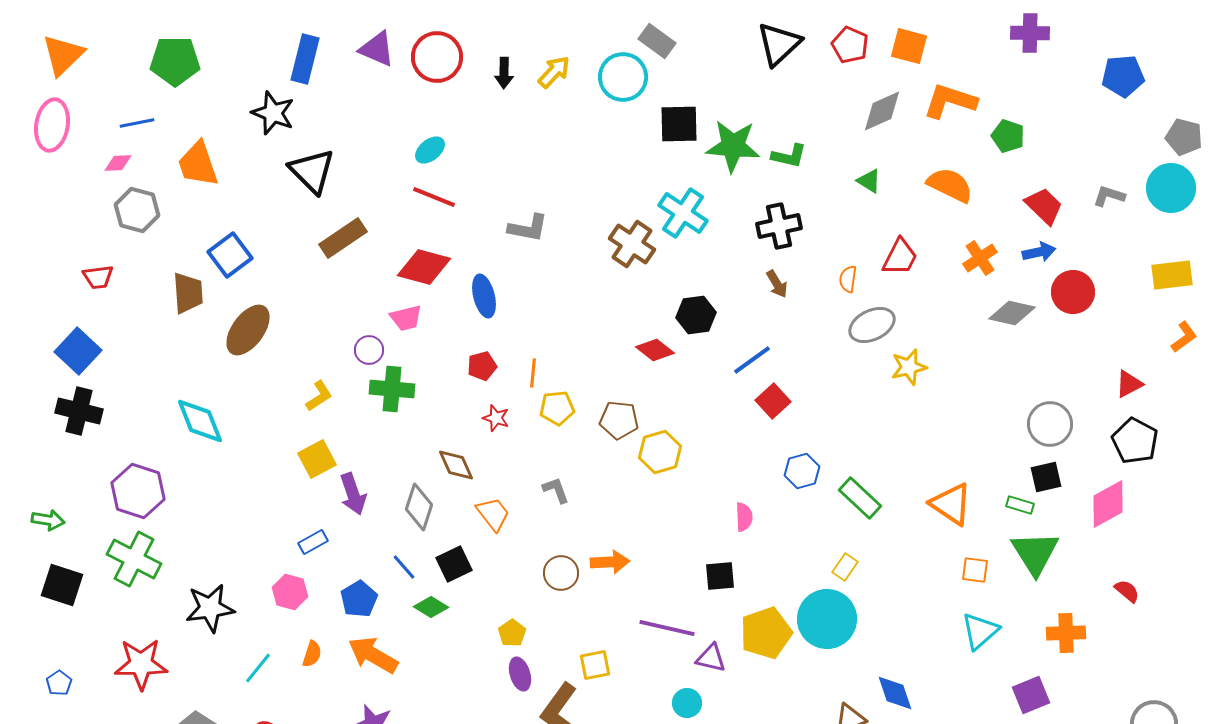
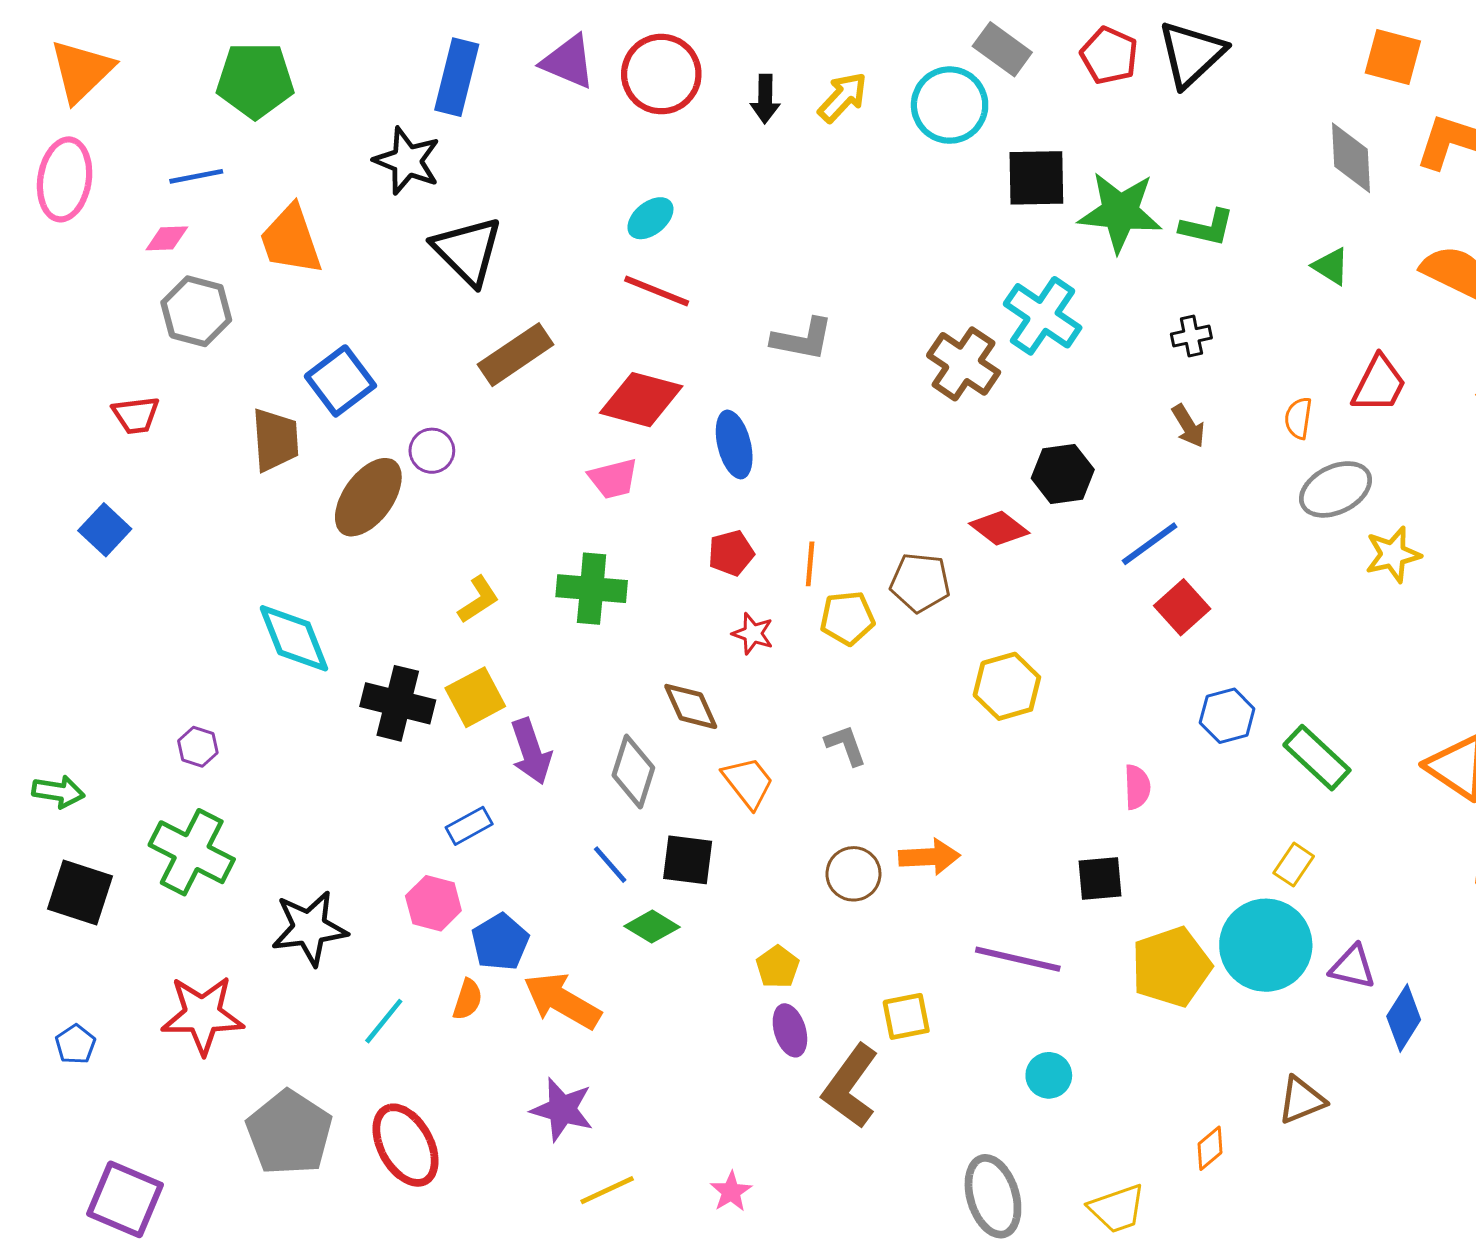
red pentagon: (850, 45) -> (1109, 55), moved
gray diamond: (882, 111) -> (1351, 158), turned -69
black cross: (779, 226) -> (1191, 336), size x0.6
purple circle: (369, 350) -> (432, 451), moved
blue square: (78, 351) -> (105, 530), size x0.7
black cross: (79, 411) -> (398, 703), moved
brown pentagon: (619, 420) -> (920, 582), moved
purple hexagon: (138, 491) -> (198, 747), size x0.5
black square: (454, 564) -> (688, 860), turned 33
blue pentagon: (359, 599) -> (500, 942), moved
purple triangle: (711, 658) -> (1353, 967), moved
blue diamond: (895, 693) -> (1404, 1018), moved, turned 51

